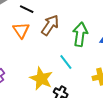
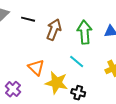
orange triangle: (21, 30) -> (36, 67), moved

